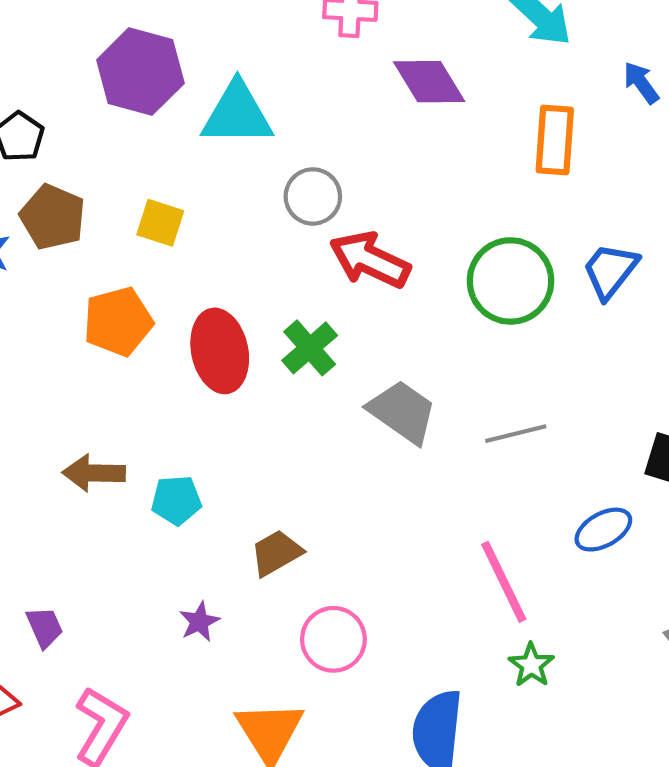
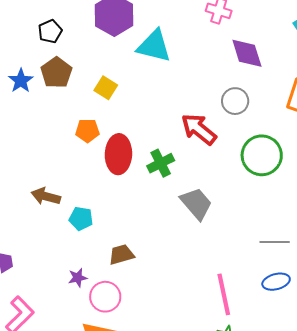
gray circle: (313, 196) -> (235, 101), moved
orange pentagon: (118, 322) -> (87, 131), moved, size x0.7
gray line: (516, 434) -> (275, 242), moved
pink circle: (333, 639) -> (105, 297), moved

